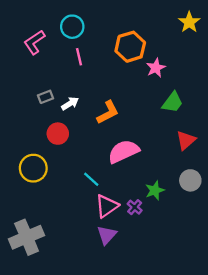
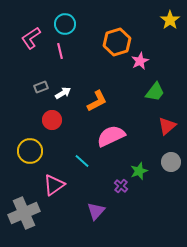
pink line: (79, 57) -> (60, 51), moved
pink triangle: (107, 206) -> (54, 185), moved

